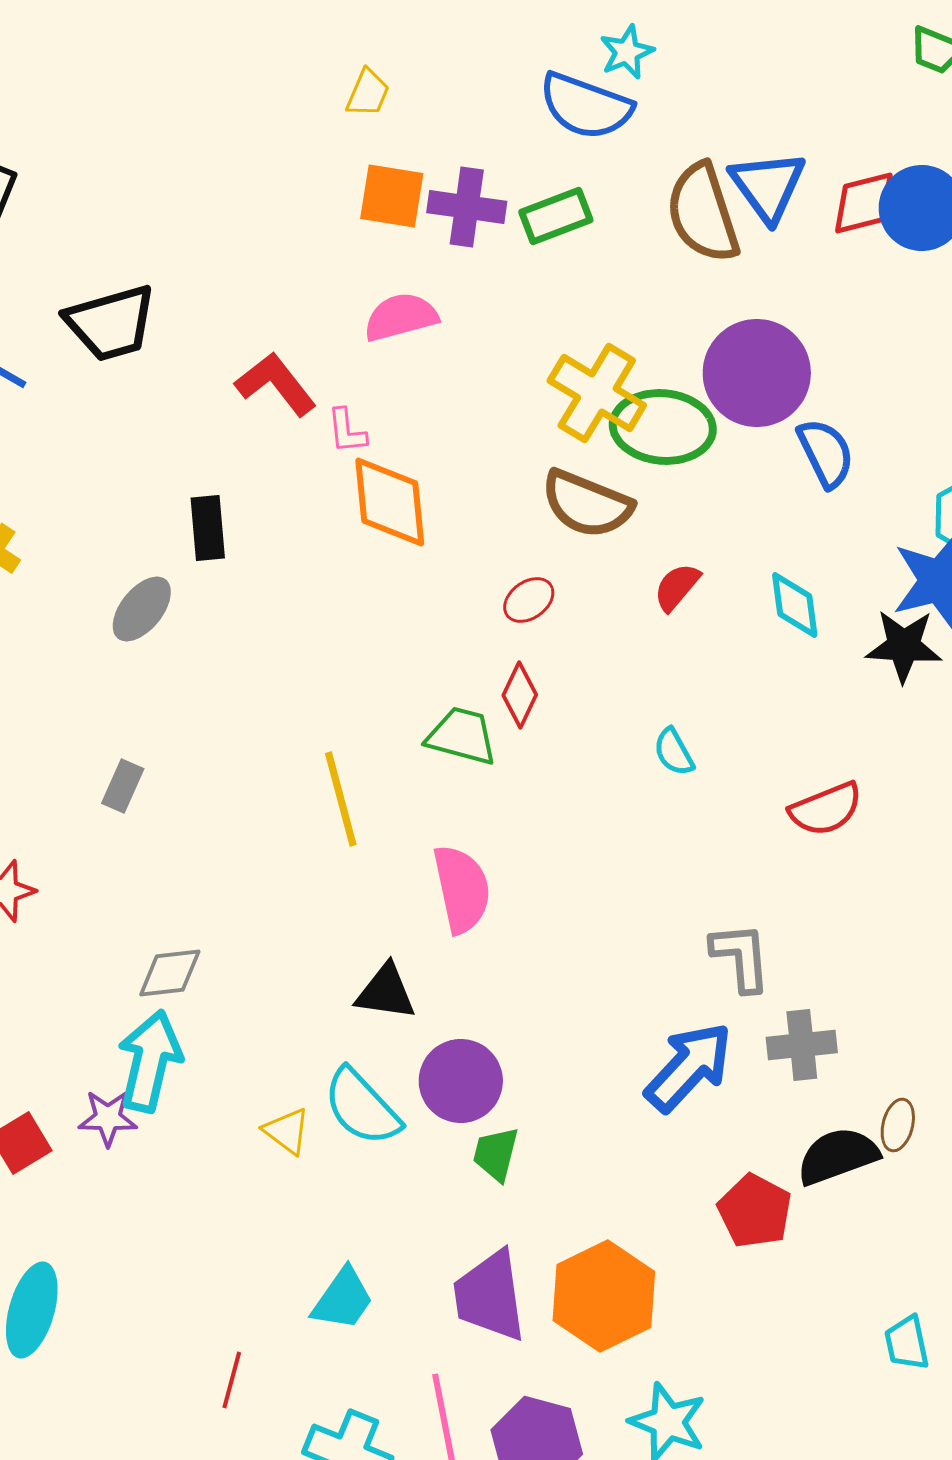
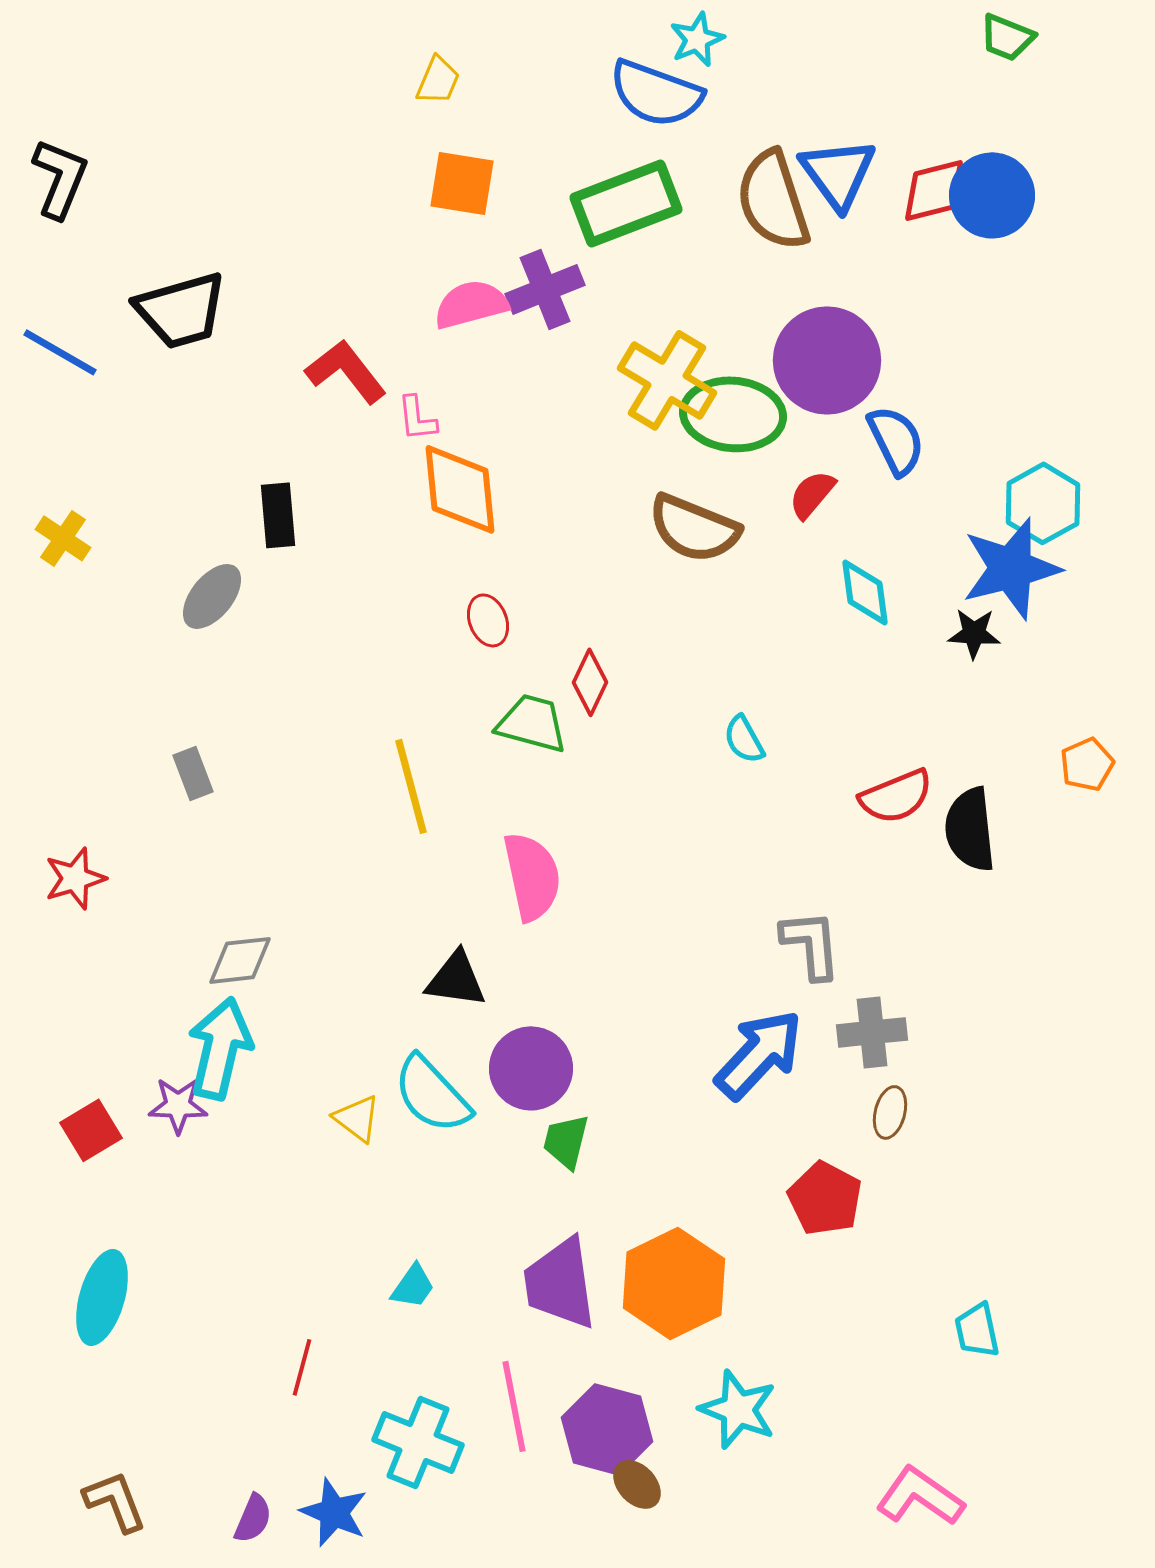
purple cross: (467, 207) -> (545, 289), moved, turned -30
green rectangle: (556, 216) -> (626, 203), size x1.5
brown semicircle: (587, 504) -> (694, 528), moved
red semicircle: (677, 587) -> (812, 494), moved
red ellipse: (529, 600) -> (488, 620), moved, turned -75
black star: (904, 646) -> (974, 633), size x0.7
gray rectangle: (123, 786) -> (193, 773), turned -45
brown ellipse: (898, 1125) -> (890, 1112), moved
black semicircle: (838, 1156) -> (970, 829), moved, turned -76
cyan trapezoid: (343, 1299) -> (413, 1286), size x0.7

